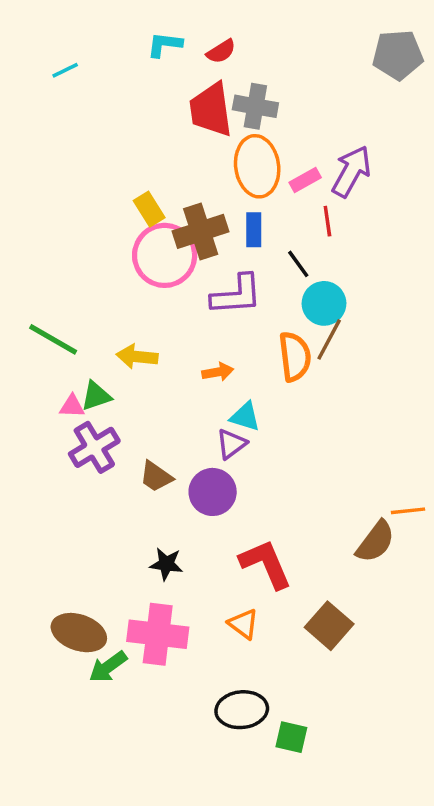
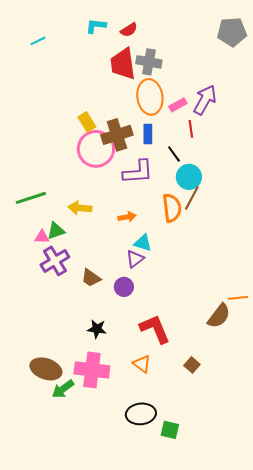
green line: (53, 339) -> (31, 198), turned -48
purple circle: (213, 492) -> (124, 287), size x0.7
brown square: (329, 626) -> (192, 365), size x0.6

